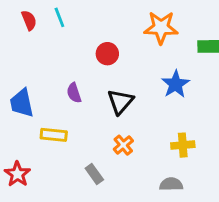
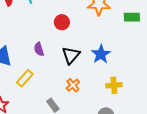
blue star: (176, 84) -> (101, 54), moved
yellow rectangle: (54, 135) -> (25, 78), turned -54

